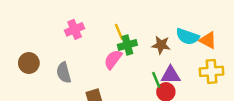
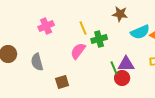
cyan semicircle: (188, 37) -> (140, 32), turned -42
green cross: (127, 45) -> (99, 39), moved
brown star: (161, 45) -> (120, 14), moved

